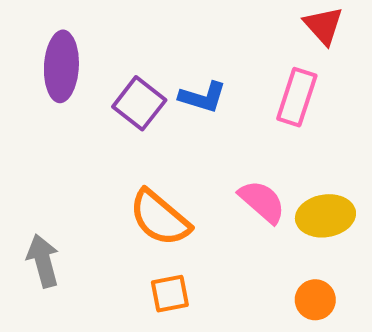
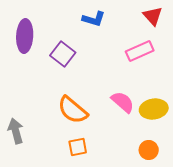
blue L-shape: (203, 97) -> (94, 19), moved
pink rectangle: (297, 97) -> (140, 51), turned 48

